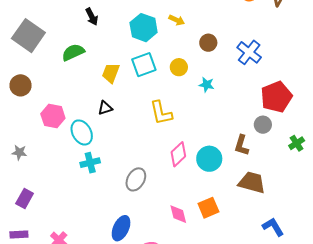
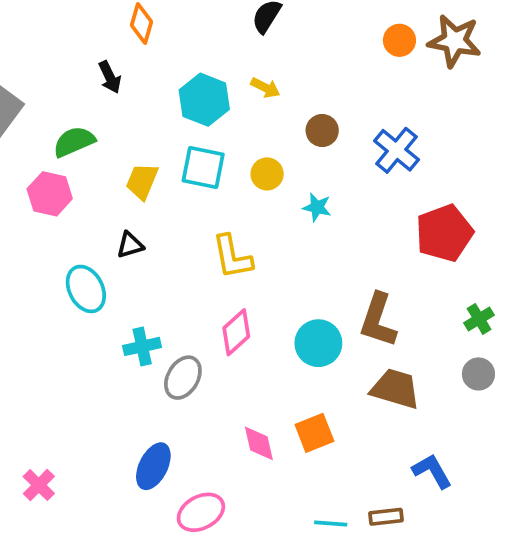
cyan square: (144, 65) -> (203, 167), turned 30
pink hexagon: (53, 116) -> (50, 194), moved
gray circle: (263, 125) -> (478, 374), moved
brown L-shape: (241, 145) -> (378, 320), size x1.4
pink diamond: (178, 154) -> (236, 332), moved
cyan cross: (90, 163) -> (142, 346), moved

